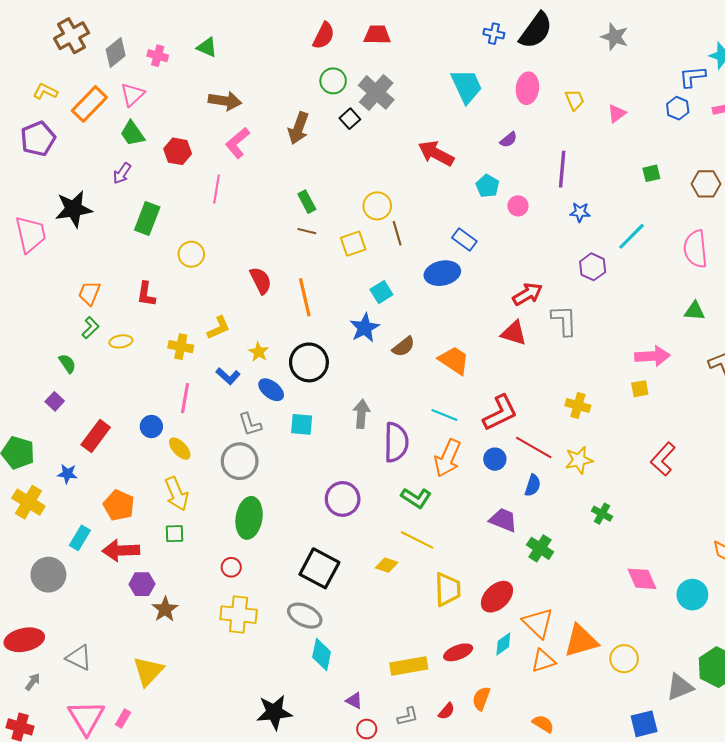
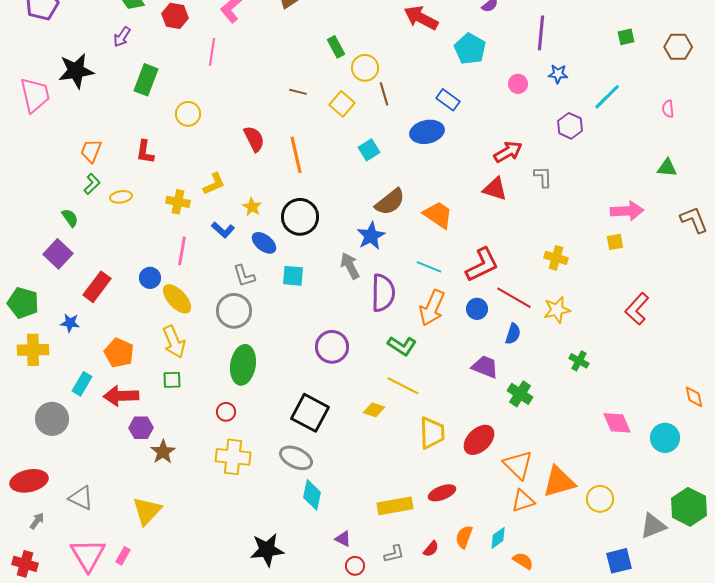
cyan pentagon: (488, 186) -> (470, 49), size x1.4
green rectangle: (307, 202) -> (336, 47), moved
pink circle: (518, 206) -> (518, 84), moved
yellow square: (353, 244) -> (342, 104), turned -30
pink semicircle: (696, 249) -> (668, 109), size x0.5
gray L-shape: (564, 320) -> (543, 177), size x0.7
blue star: (365, 328) -> (371, 236), moved
brown semicircle: (403, 347) -> (390, 202), size x1.4
purple square: (55, 401) -> (58, 254), size x1.6
gray arrow: (361, 414) -> (350, 266), turned -32
yellow ellipse: (180, 449) -> (177, 299), size x1.4
yellow cross: (28, 502) -> (33, 350), turned -32
cyan diamond: (503, 644) -> (498, 538), moved

